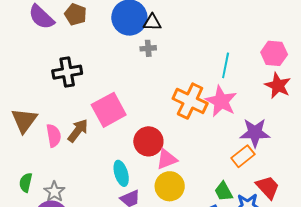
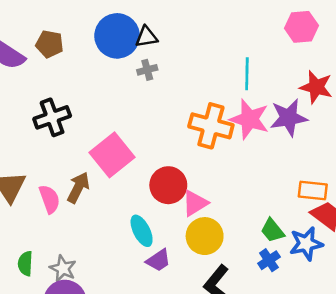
pink hexagon: (274, 53) -> (301, 27), moved
purple star: (255, 133) -> (289, 118), moved
orange rectangle: (243, 156) -> (313, 191), moved, turned 55

